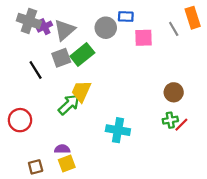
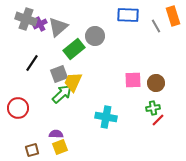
blue rectangle: (126, 17) -> (128, 15), moved, size x1.5
gray circle: (106, 28) -> (95, 36), moved
pink square: (144, 38) -> (133, 80), moved
gray square: (61, 58) -> (59, 74), moved
black line: (36, 70) -> (32, 63), turned 66
red line: (181, 125) -> (158, 120), moved

